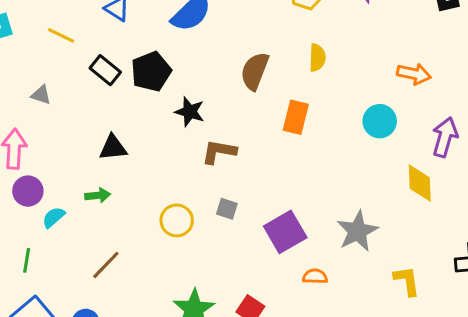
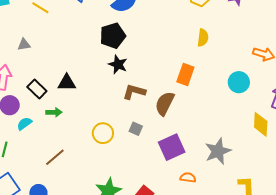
black rectangle: (105, 70) -> (37, 89), moved
brown semicircle: (255, 71) -> (165, 103), moved
black pentagon: (151, 72) -> (113, 36), moved
gray triangle: (41, 95) -> (24, 45), turned -32

